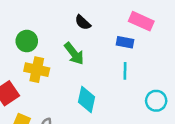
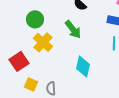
yellow cross: (37, 70) -> (43, 42), turned 30

